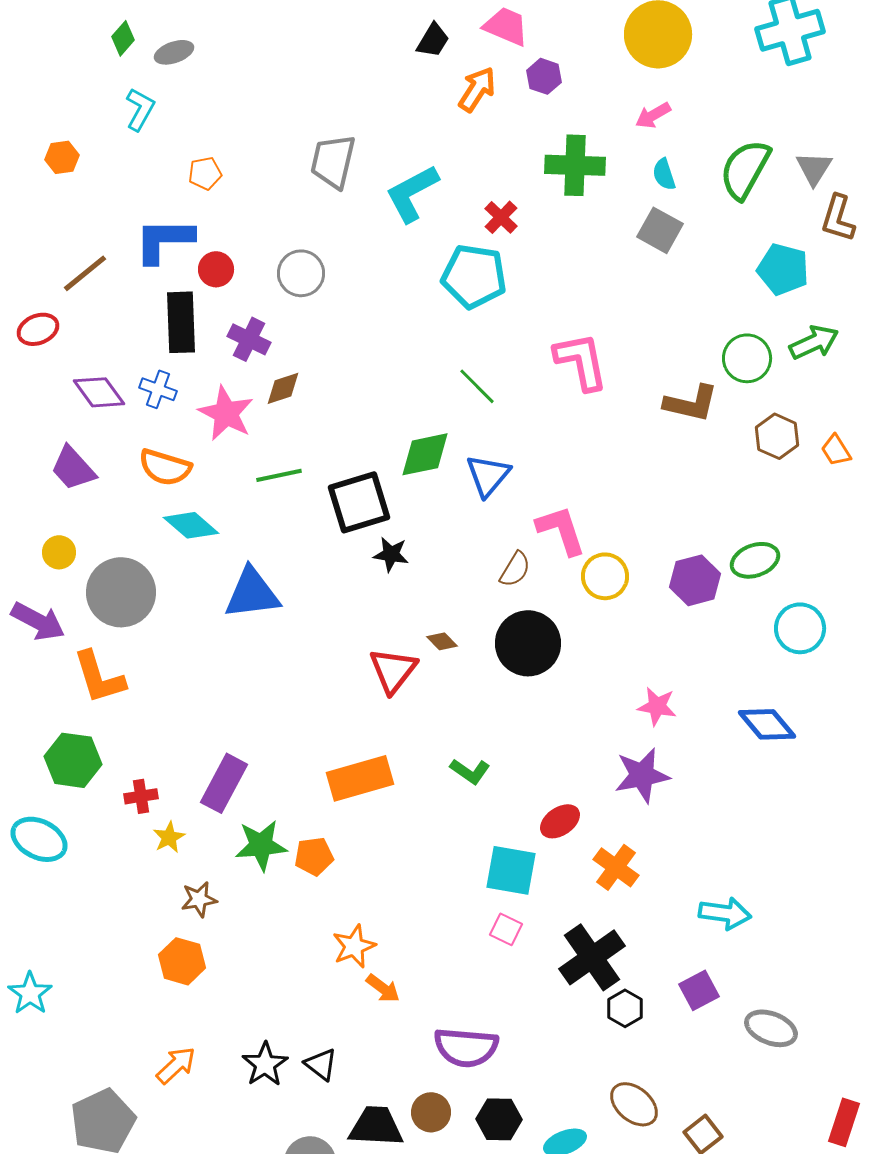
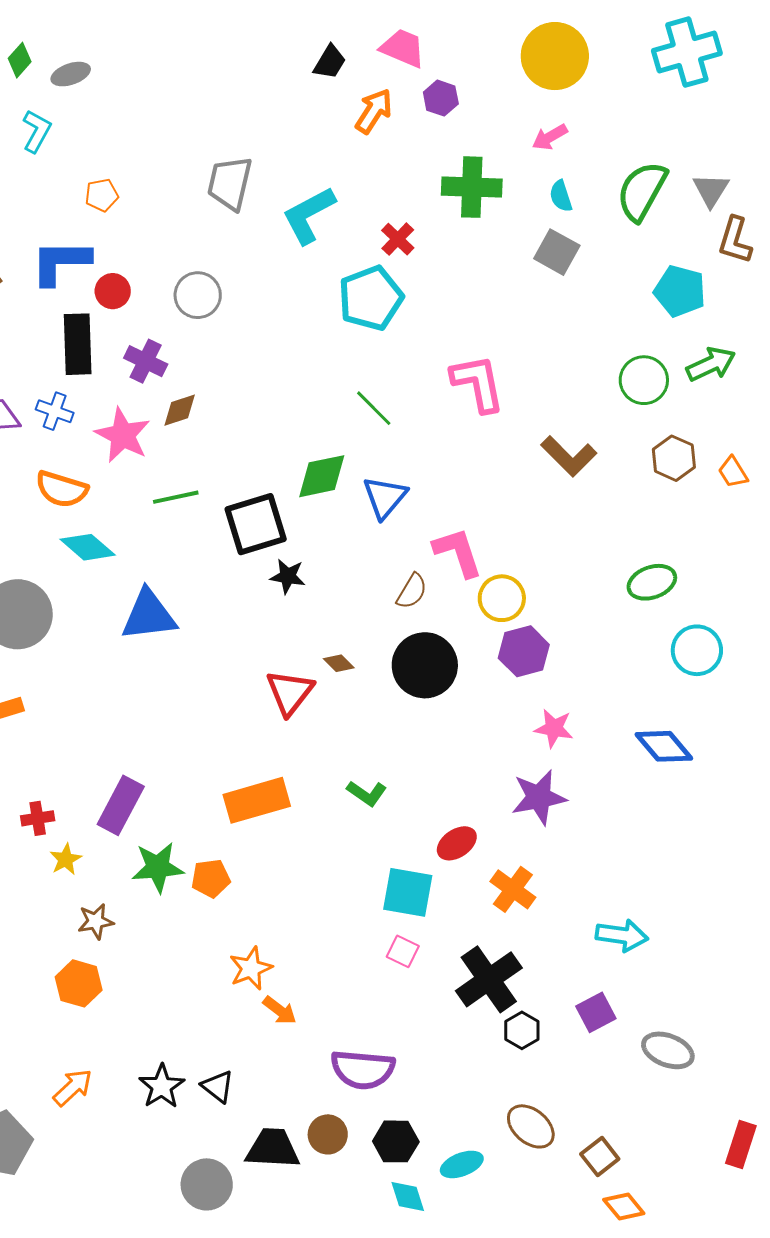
cyan pentagon: (474, 276) -> (371, 298), turned -30
brown L-shape: (691, 403) -> (569, 456), moved, turned 32
purple hexagon: (695, 580) -> (524, 651), moved

